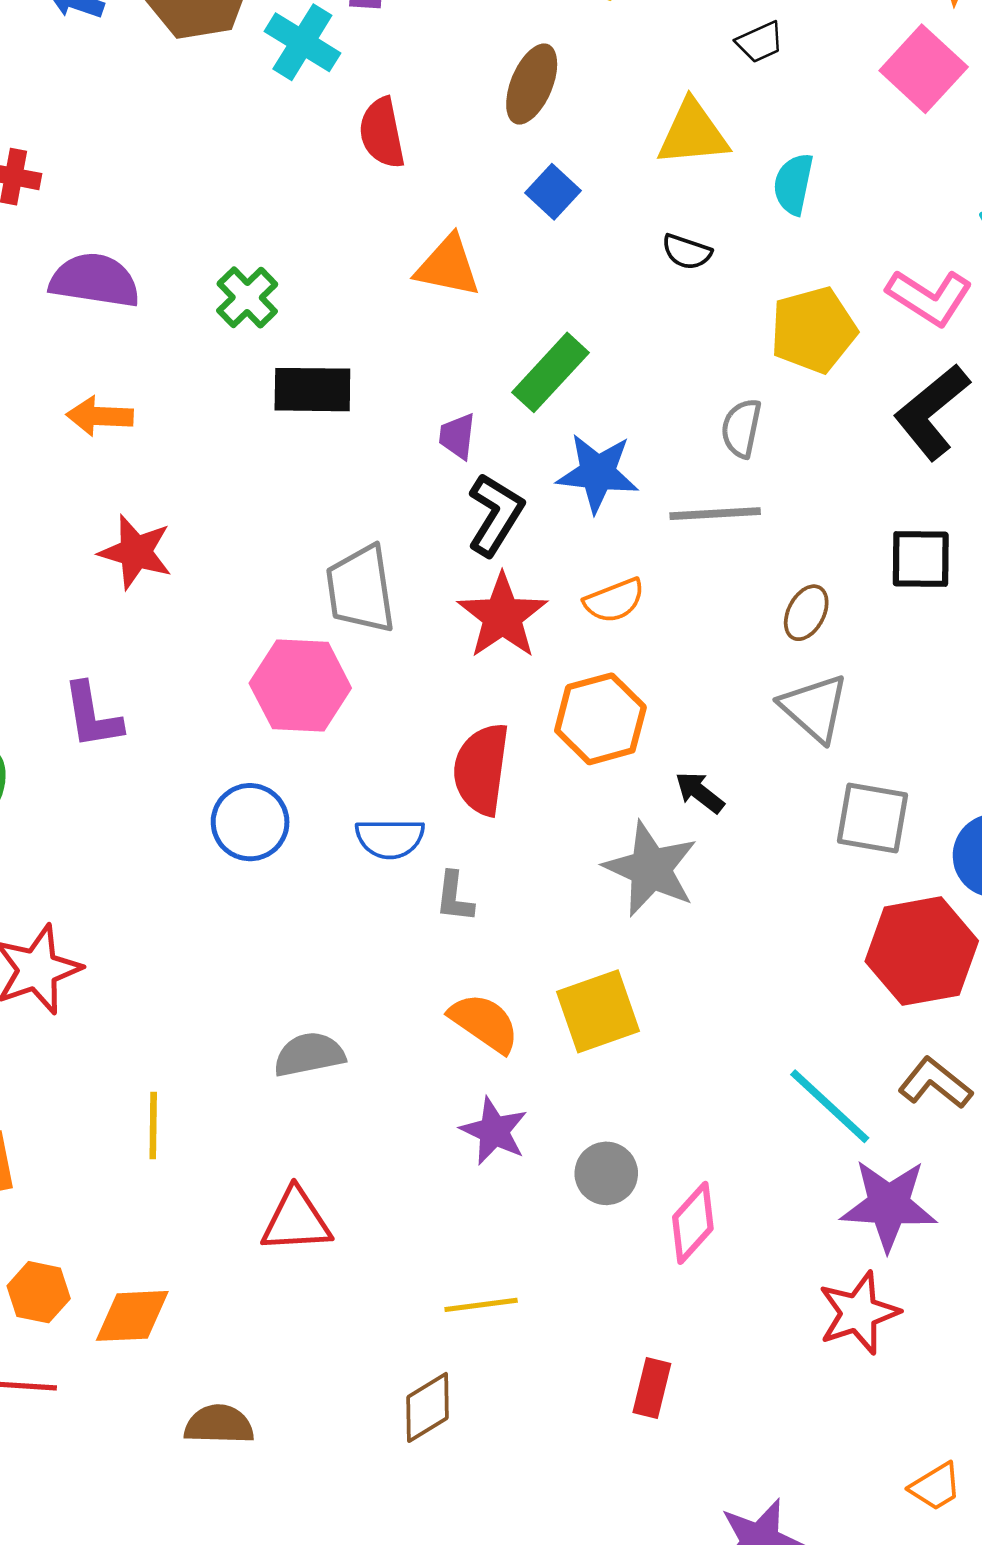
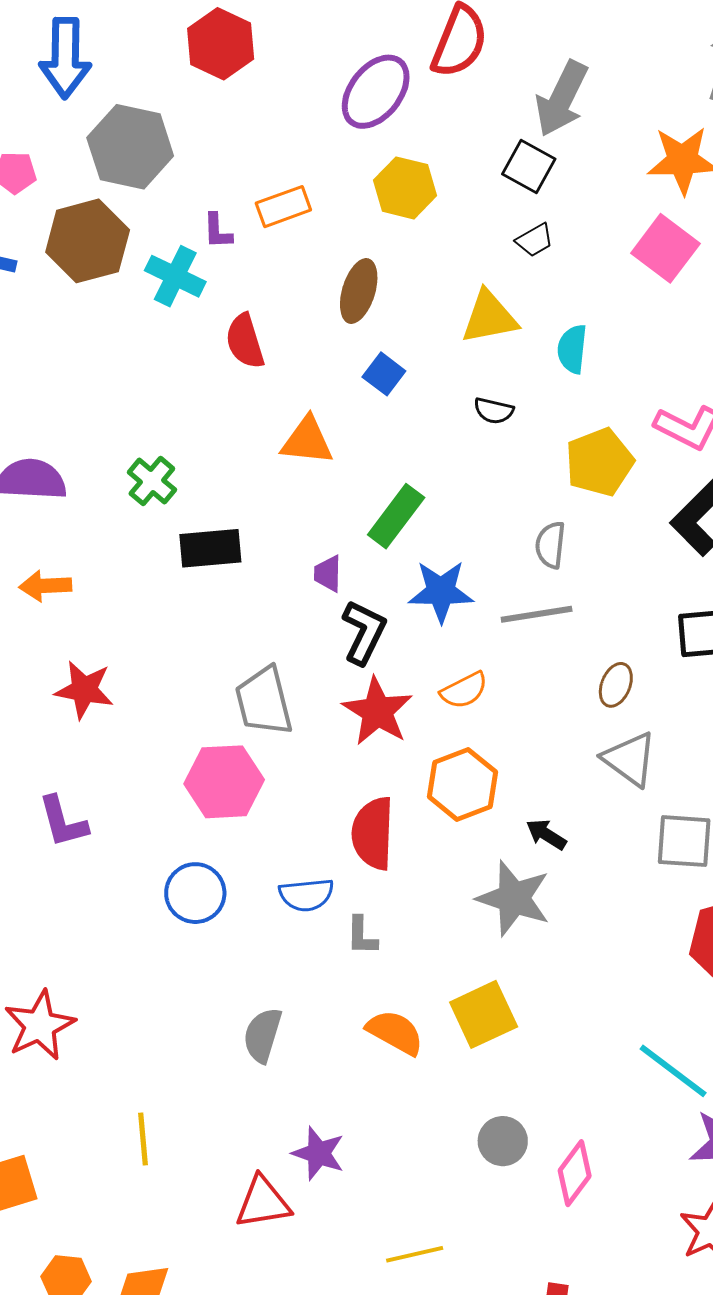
gray semicircle: (309, 1055) -> (263, 1035), moved, turned -56
purple star: (494, 1131) -> (318, 1153), moved

